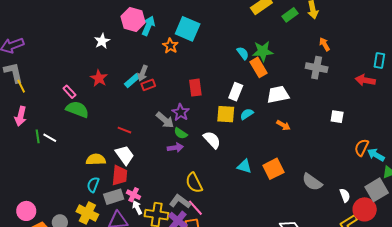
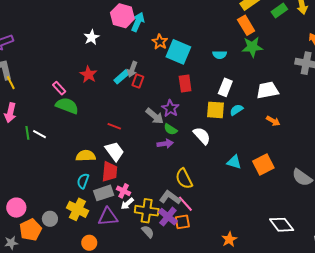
cyan square: (188, 29) -> (178, 52), moved
cyan semicircle: (243, 53) -> (220, 55), moved, turned 128
orange rectangle: (259, 67) -> (246, 25), moved
red rectangle: (148, 85) -> (138, 81), turned -48
white arrow: (137, 208) -> (127, 204), turned -104

